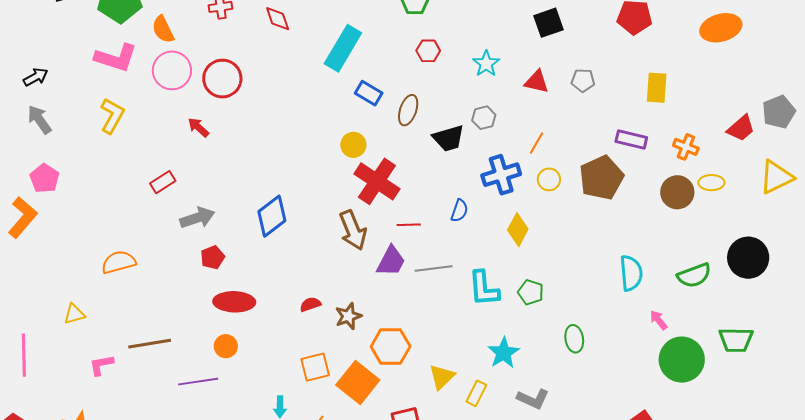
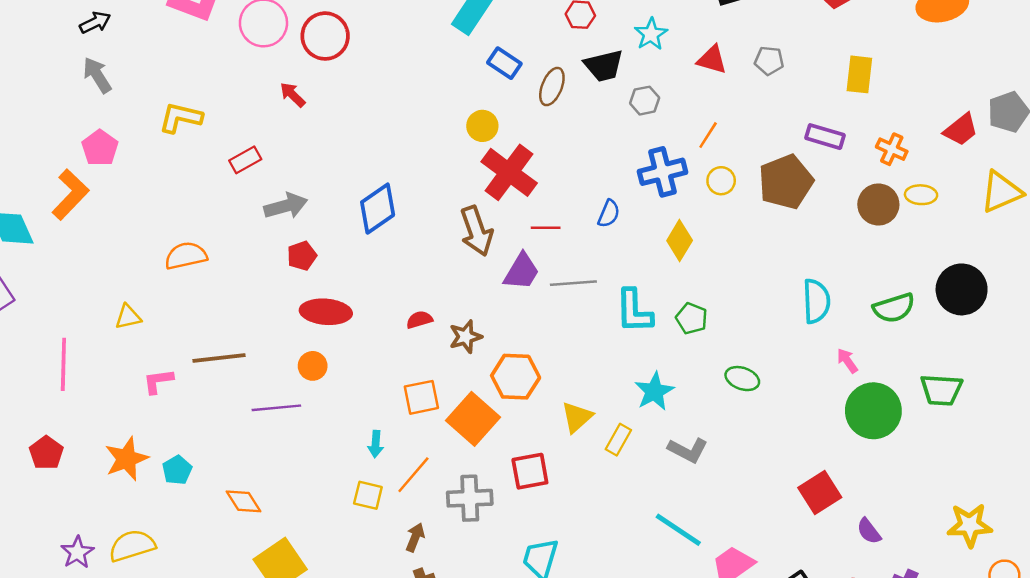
yellow L-shape: (112, 116) -> (181, 118), moved, turned -108
black trapezoid: (449, 138) -> (604, 66), moved
green ellipse: (574, 339) -> (742, 379), turned -64

